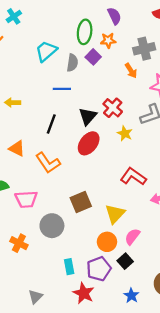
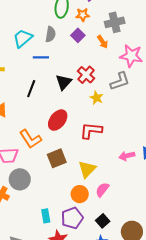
cyan trapezoid: (46, 51) -> (23, 38), moved
purple square: (93, 57) -> (78, 35), moved
red ellipse: (89, 143) -> (58, 120), moved
orange L-shape: (48, 163) -> (31, 139), moved
red L-shape: (133, 177) -> (91, 131), moved, turned -30
gray circle: (52, 226) -> (20, 179), moved
black square: (125, 261) -> (103, 221), moved

